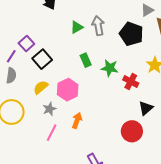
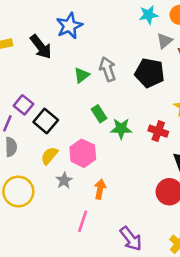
green star: (110, 68) -> (121, 129), moved
pink line: (52, 133) -> (83, 221), moved

